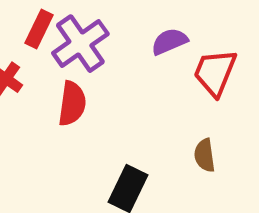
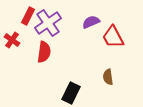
red trapezoid: (215, 73) -> (113, 37), turned -50

